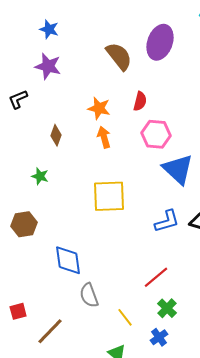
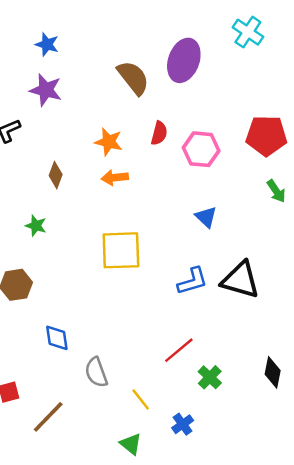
pink hexagon: (156, 134) -> (201, 149), moved
orange arrow: (104, 137) -> (115, 178), turned -80
blue triangle: (178, 169) -> (206, 217), size x0.6
blue diamond: (68, 260) -> (57, 338), moved, size x0.7
green cross: (167, 308) -> (210, 377), moved

